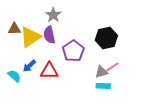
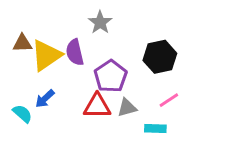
gray star: (53, 15) -> (100, 22), moved
red triangle: (49, 71) -> (97, 106), moved
gray triangle: (101, 72) -> (127, 108), moved

